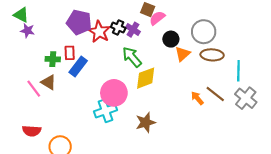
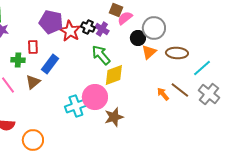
gray circle: (204, 32) -> (154, 28), moved
red rectangle: (70, 53) -> (33, 47), moved
green cross: (53, 59) -> (18, 60), moved
cyan line: (238, 71) -> (202, 68), turned 48
brown triangle: (49, 82) -> (33, 82), moved, turned 49
pink circle: (114, 93) -> (95, 97), moved

